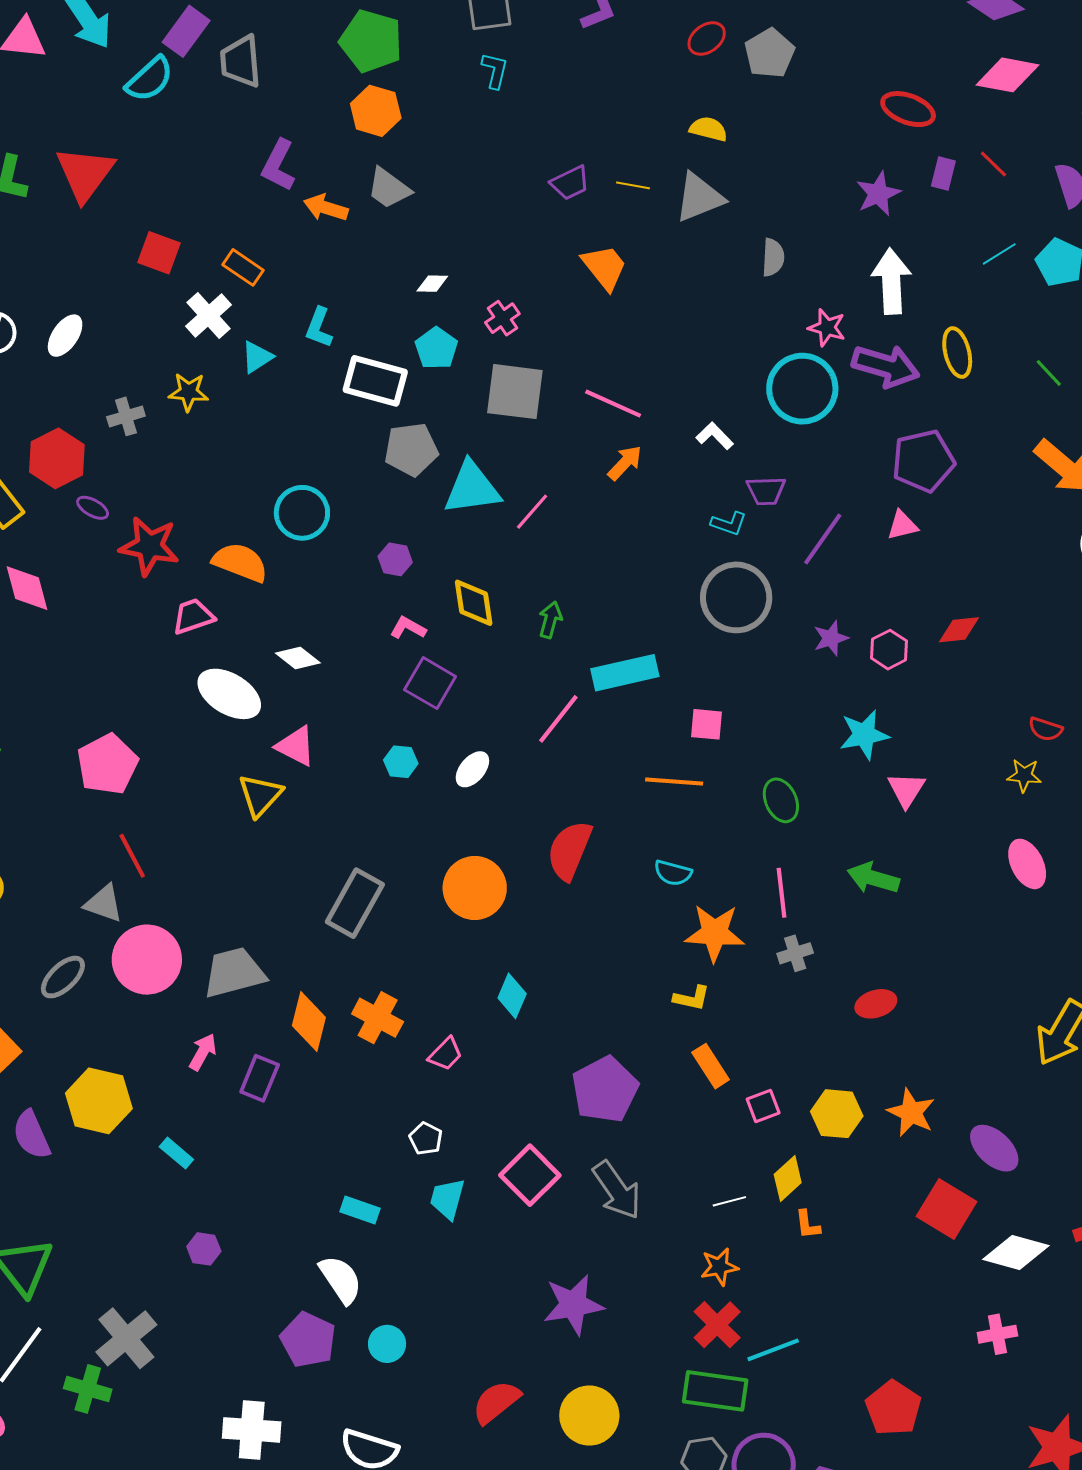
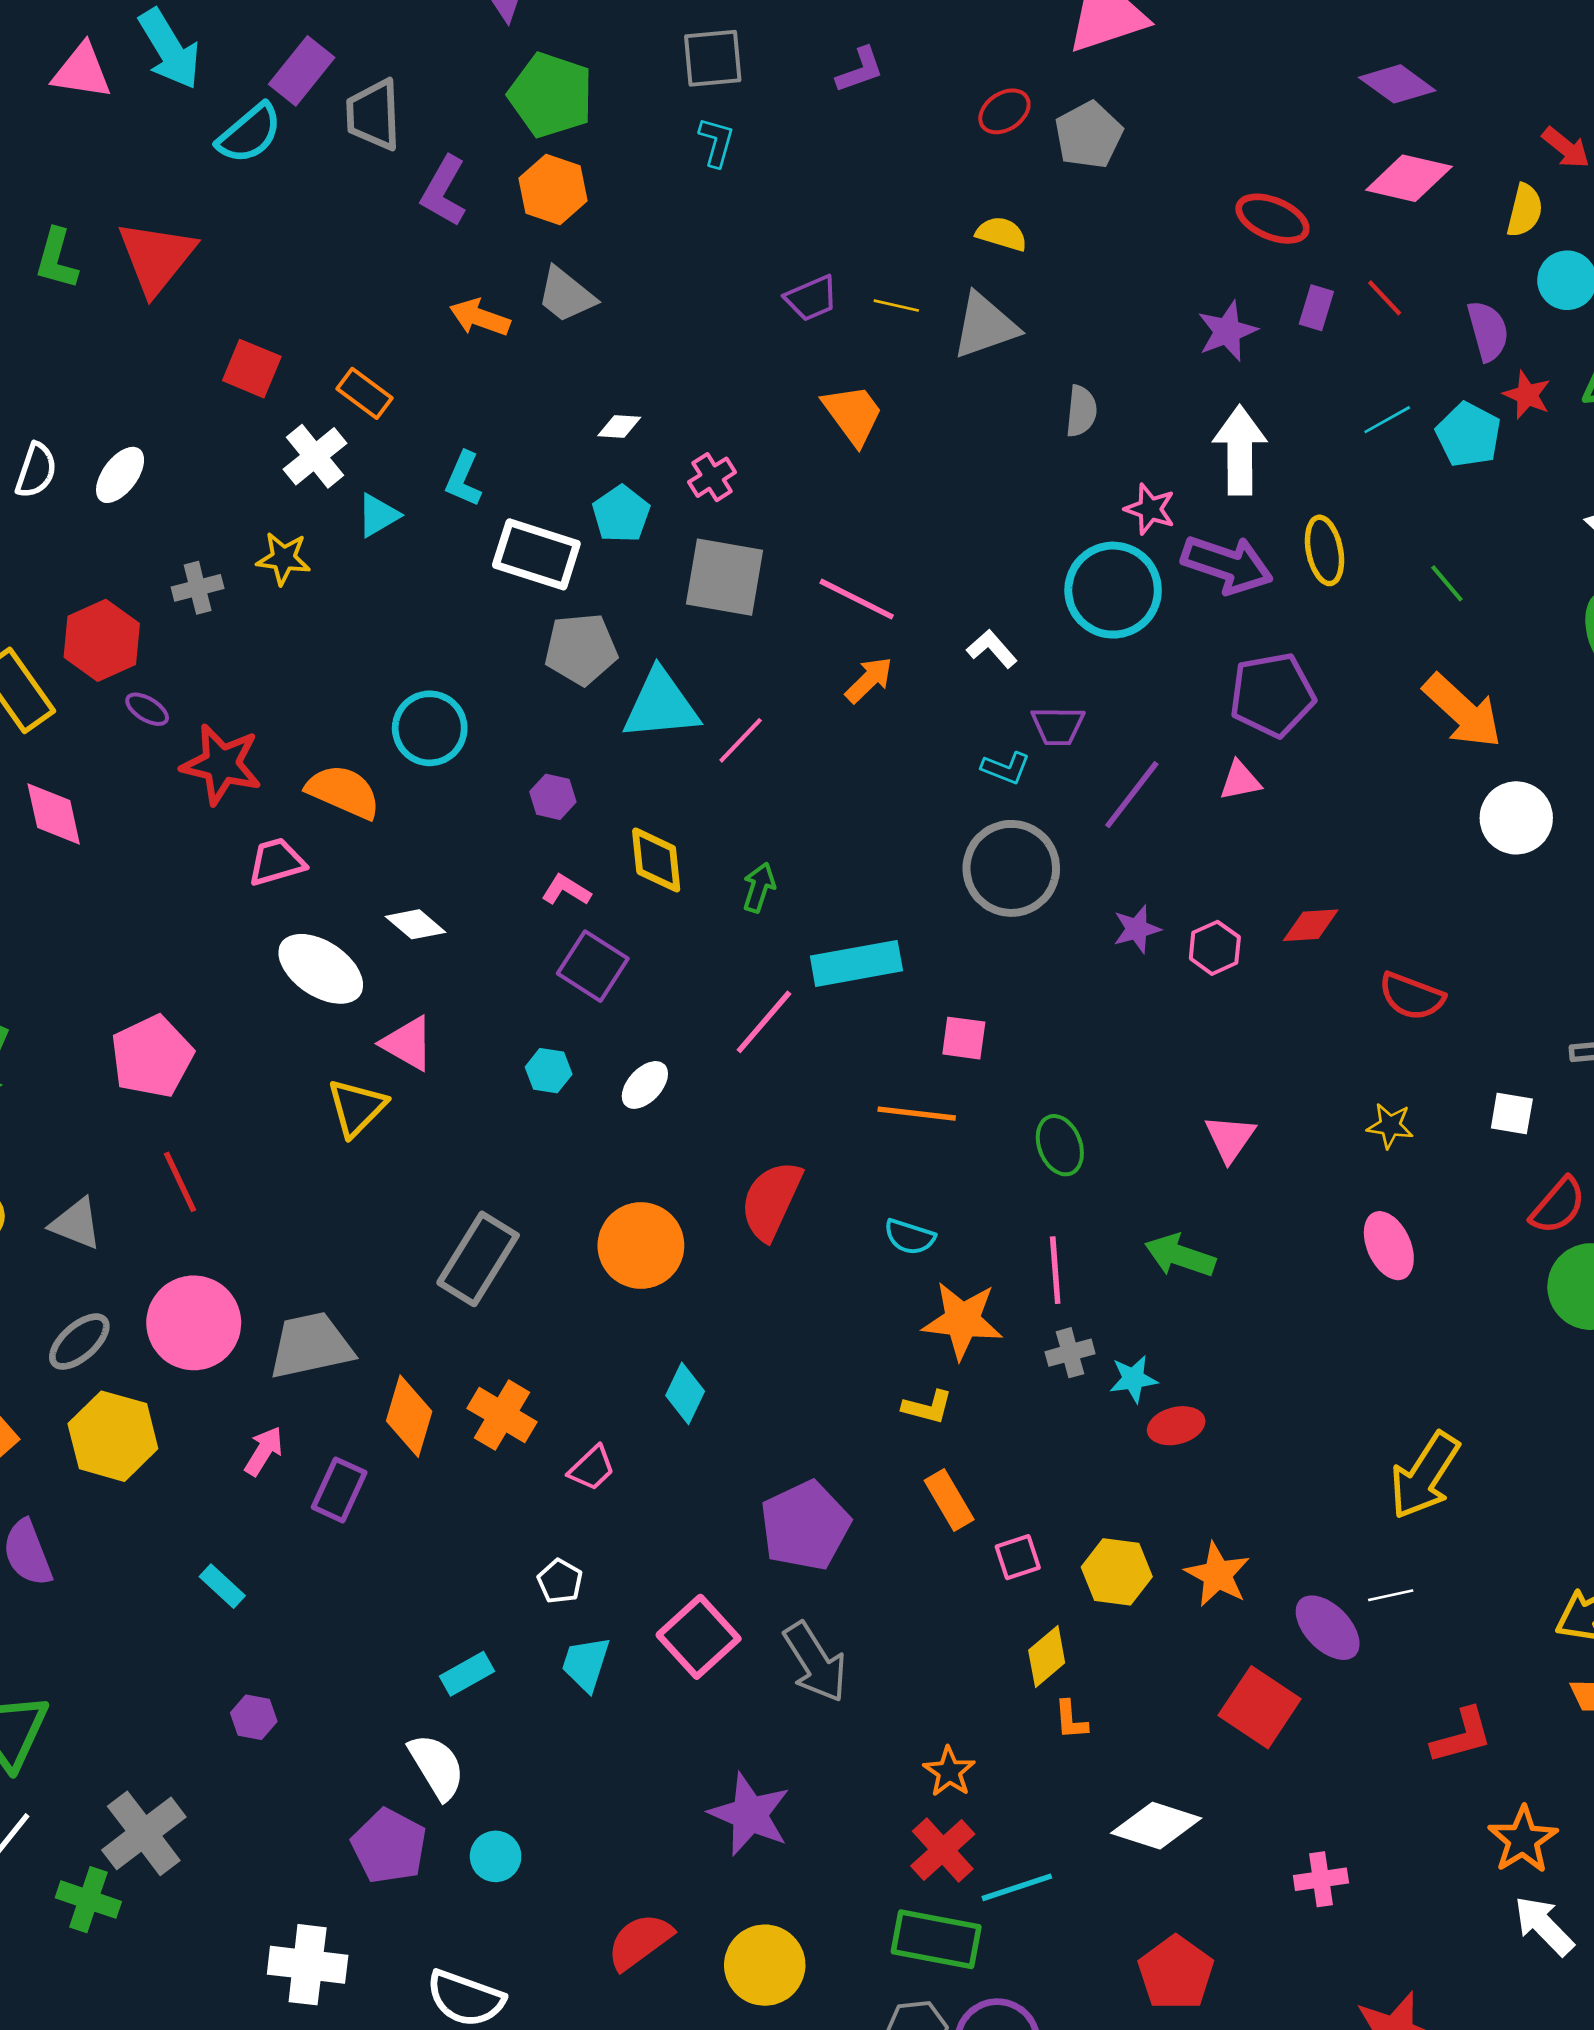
purple L-shape: (278, 165) -> (444, 191), moved
red semicircle: (1045, 729) -> (1412, 996), moved, size x1.4
cyan star: (864, 735) -> (1133, 1379), moved, size x0.7
gray triangle: (104, 903) -> (76, 1224), moved
yellow hexagon: (99, 1101) -> (113, 1436), moved
white line: (729, 1201) -> (1391, 1595), moved
cyan rectangle: (360, 1210) -> (467, 1674), turned -51
white diamond: (1016, 1253) -> (1156, 1826), moved
orange star: (719, 1267) -> (949, 1772), turned -30
purple star: (573, 1305) -> (750, 1814), turned 30

